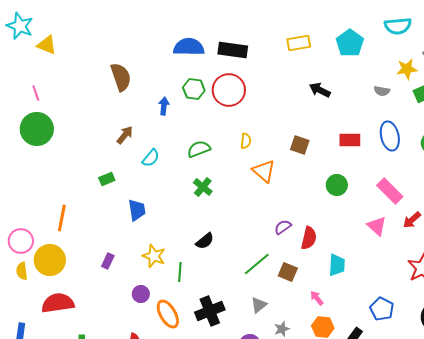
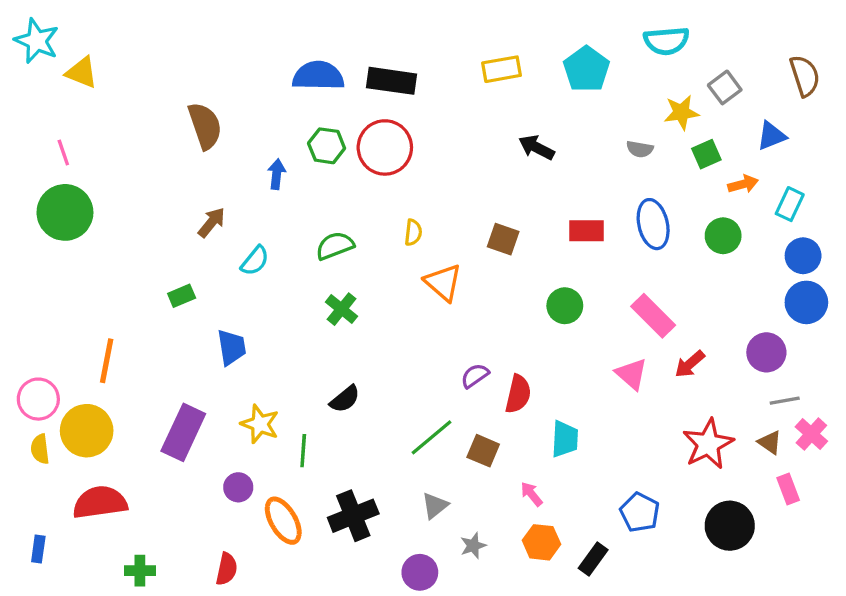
purple rectangle: (108, 261) -> (183, 432), size x2.0

